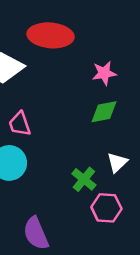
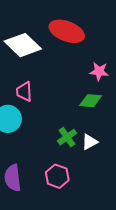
green cross: (84, 179) -> (67, 137), moved
pink hexagon: (106, 208) -> (57, 176), moved

